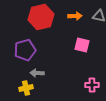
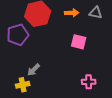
purple pentagon: (25, 50) -> (18, 35), moved
gray arrow: (37, 73) -> (34, 70), turned -48

